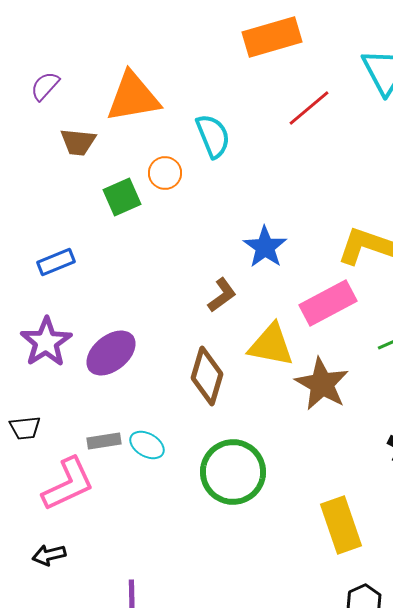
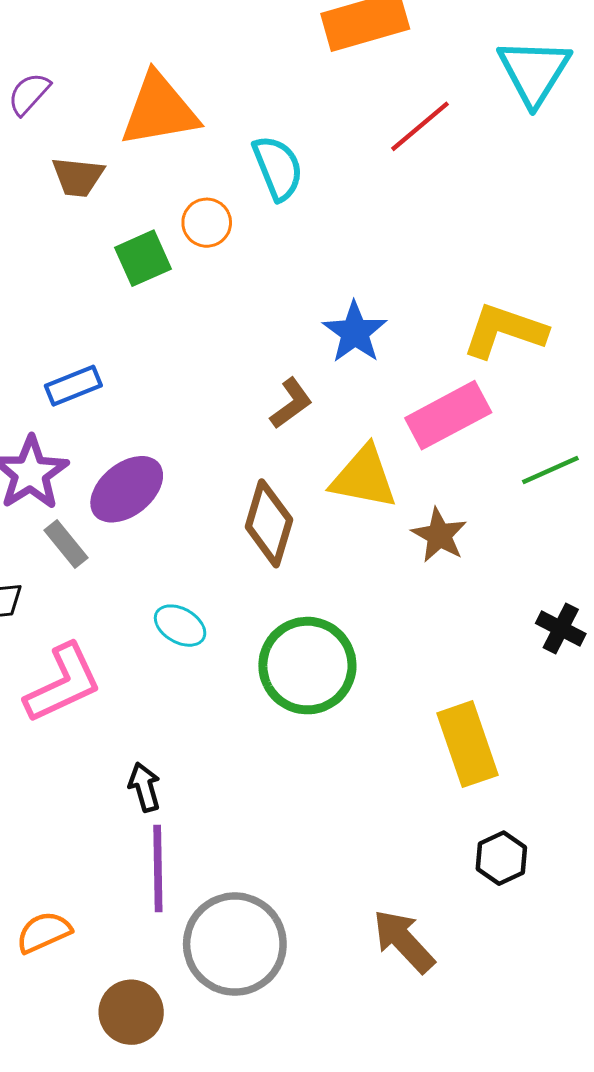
blue rectangle: (56, 262) -> (73, 386), moved
brown star: (322, 384) -> (439, 535), size x0.7
gray rectangle: (104, 441) -> (66, 544), moved, turned 60
black arrow: (49, 555) -> (144, 787), moved, turned 88

